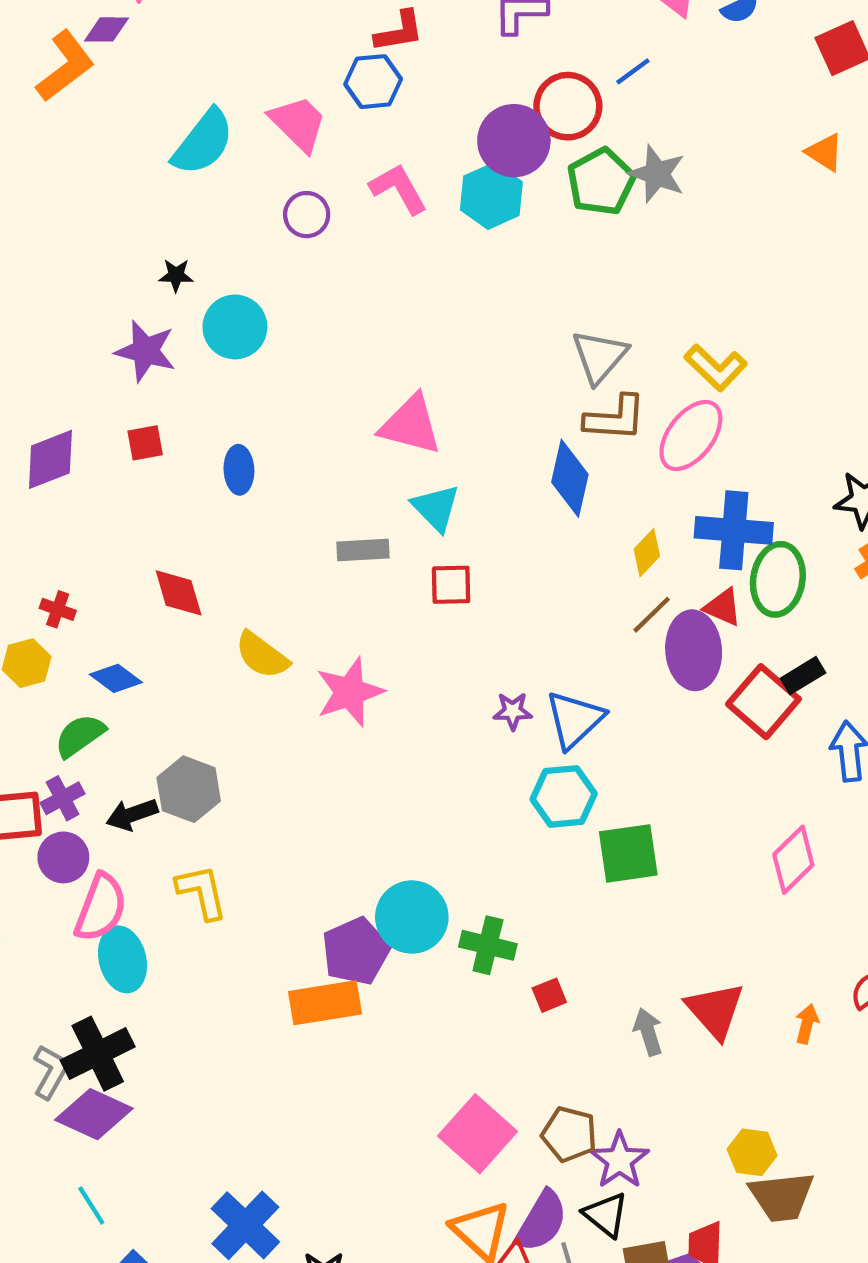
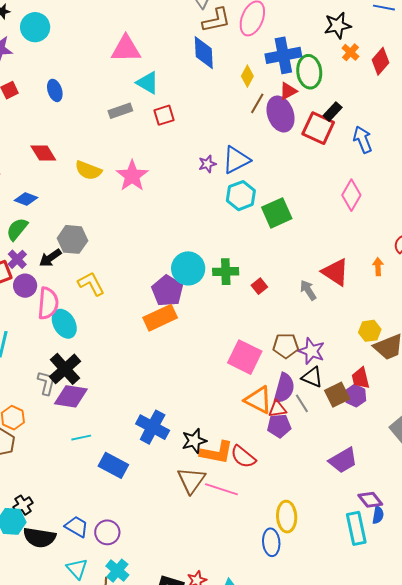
red triangle: (723, 607) -> (288, 91), turned -36
blue triangle: (575, 720) -> (236, 160), turned 32
cyan line: (91, 1206) -> (81, 438), turned -54

